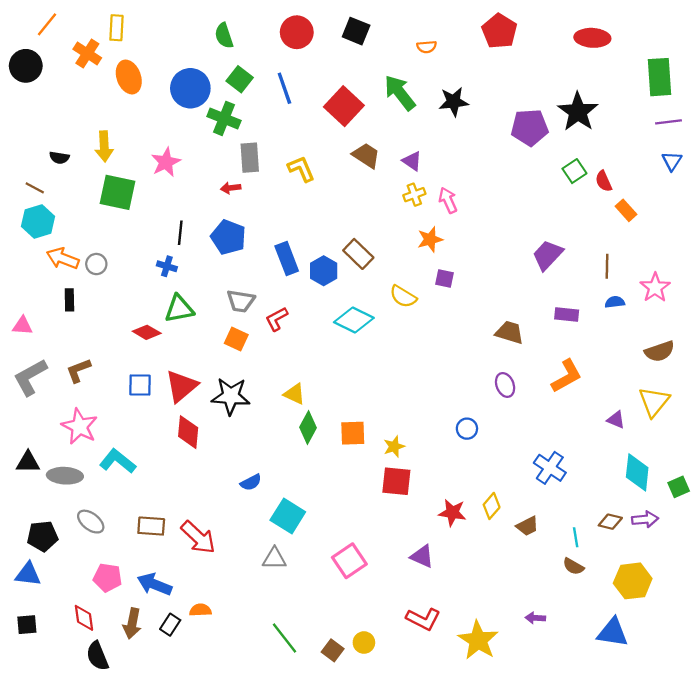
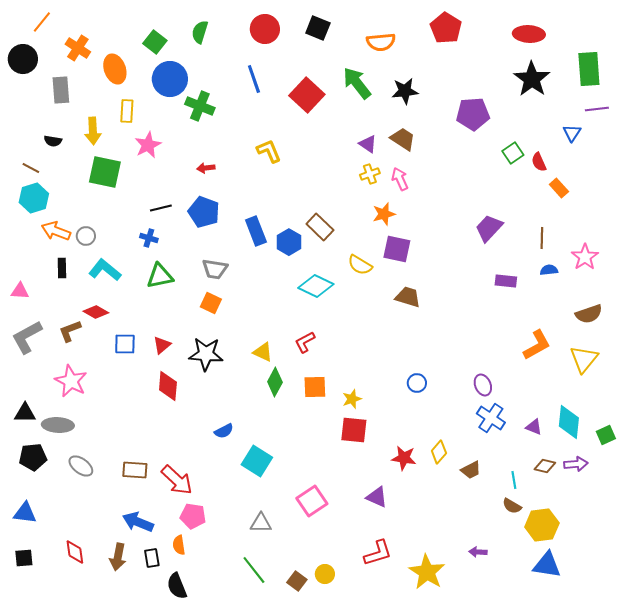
yellow rectangle: (116, 28) -> (127, 111), moved
green semicircle: (224, 36) -> (200, 32), turned 35
orange semicircle: (427, 47) -> (381, 42), size x1.6
green square: (240, 79) -> (155, 42), moved
black star: (578, 112) -> (532, 79), moved
brown trapezoid: (366, 155) -> (403, 139), moved
gray rectangle: (250, 158) -> (61, 90), moved
blue triangle: (672, 161) -> (572, 133), moved
black line: (180, 233) -> (161, 208), turned 70
purple square: (445, 279) -> (397, 249), size x1.6
red L-shape: (277, 319) -> (305, 342), moved
red diamond: (147, 332) -> (96, 312), moved
brown trapezoid: (510, 332) -> (408, 297), moved
orange L-shape: (567, 376) -> (537, 345), moved
purple ellipse: (505, 385) -> (483, 385), moved
red triangle: (181, 386) -> (162, 345), size x0.6
purple triangle: (616, 420) -> (534, 427), moved
cyan L-shape: (118, 461) -> (105, 270), moved
black pentagon: (43, 536) -> (33, 457), moved
gray triangle: (274, 559) -> (261, 523), moved
pink pentagon: (108, 578) -> (193, 516), moved
yellow hexagon: (633, 581) -> (542, 525), moved
orange semicircle: (200, 610) -> (179, 545), turned -96
red L-shape: (423, 619) -> (378, 553), turned -44
black rectangle: (170, 625) -> (152, 558), turned -42
black semicircle: (97, 656) -> (177, 586), moved

